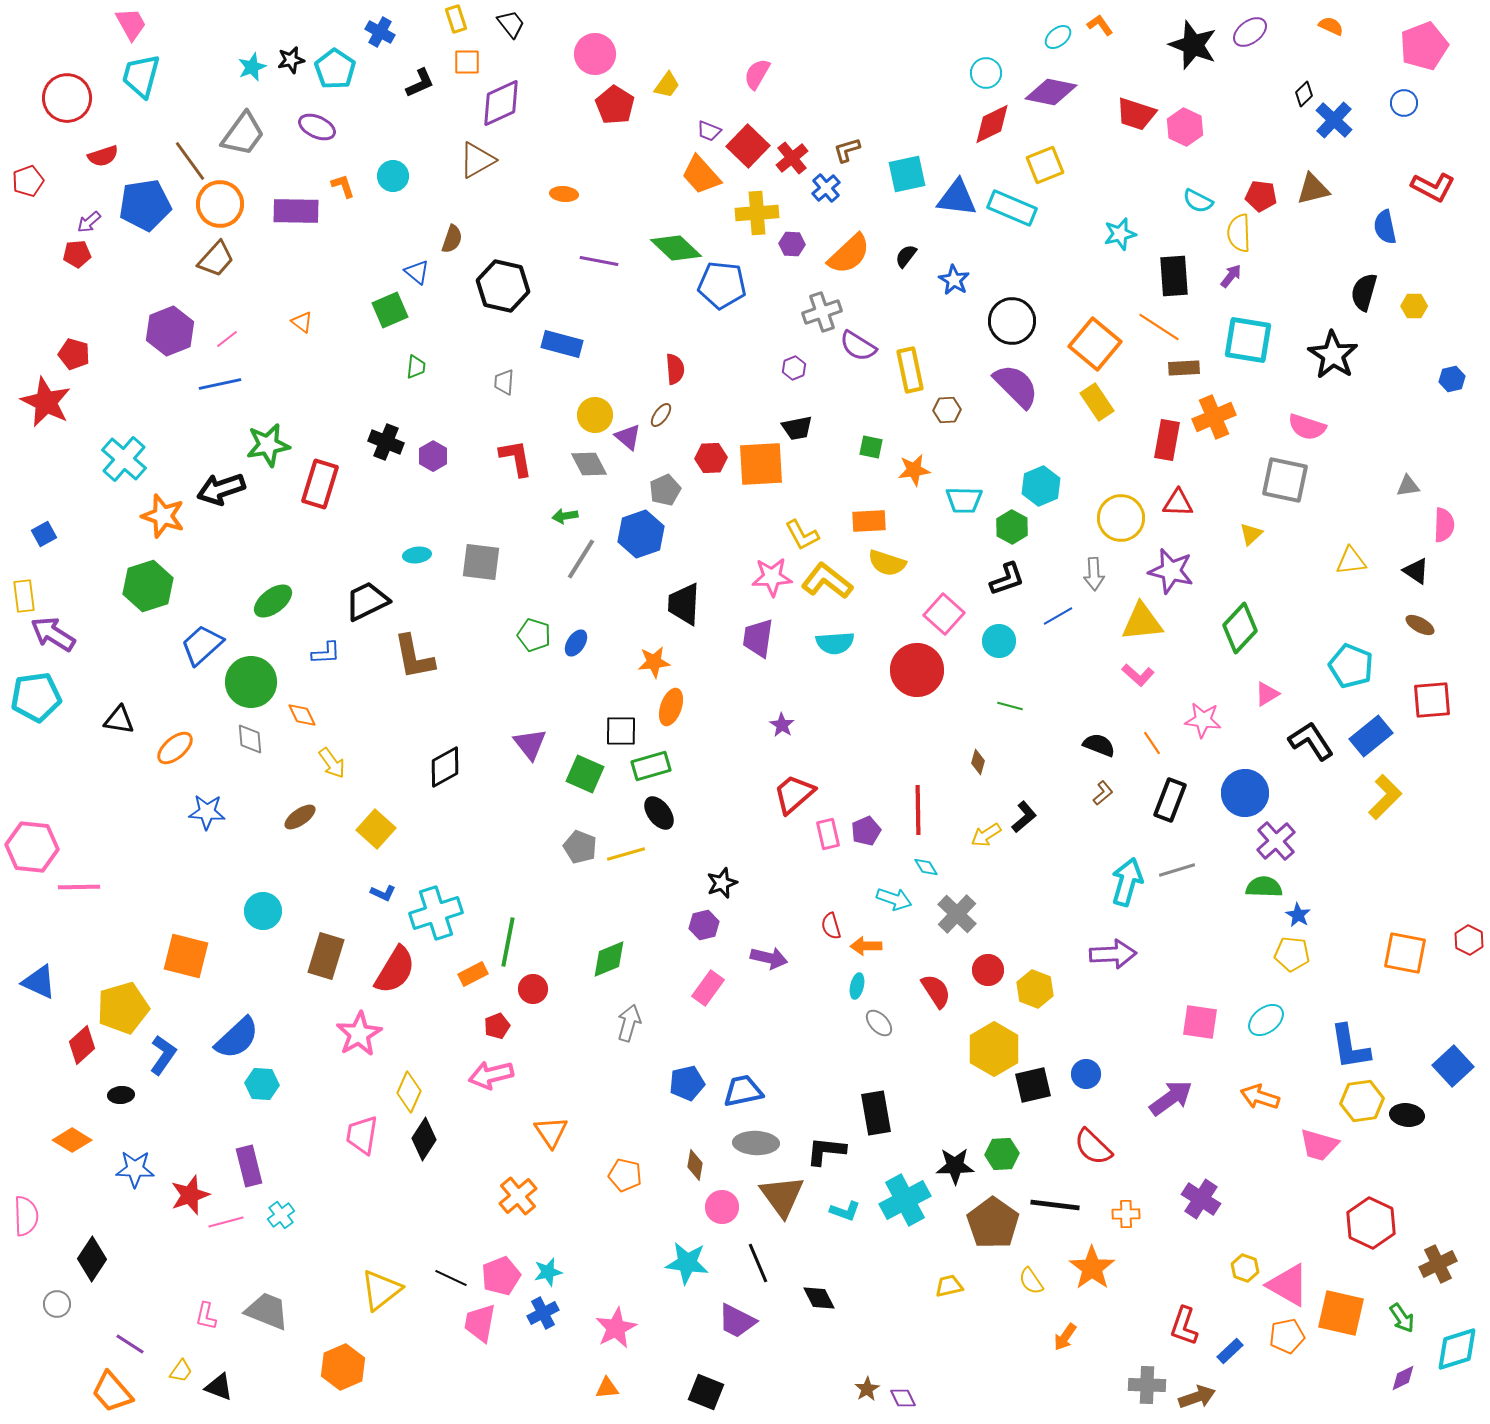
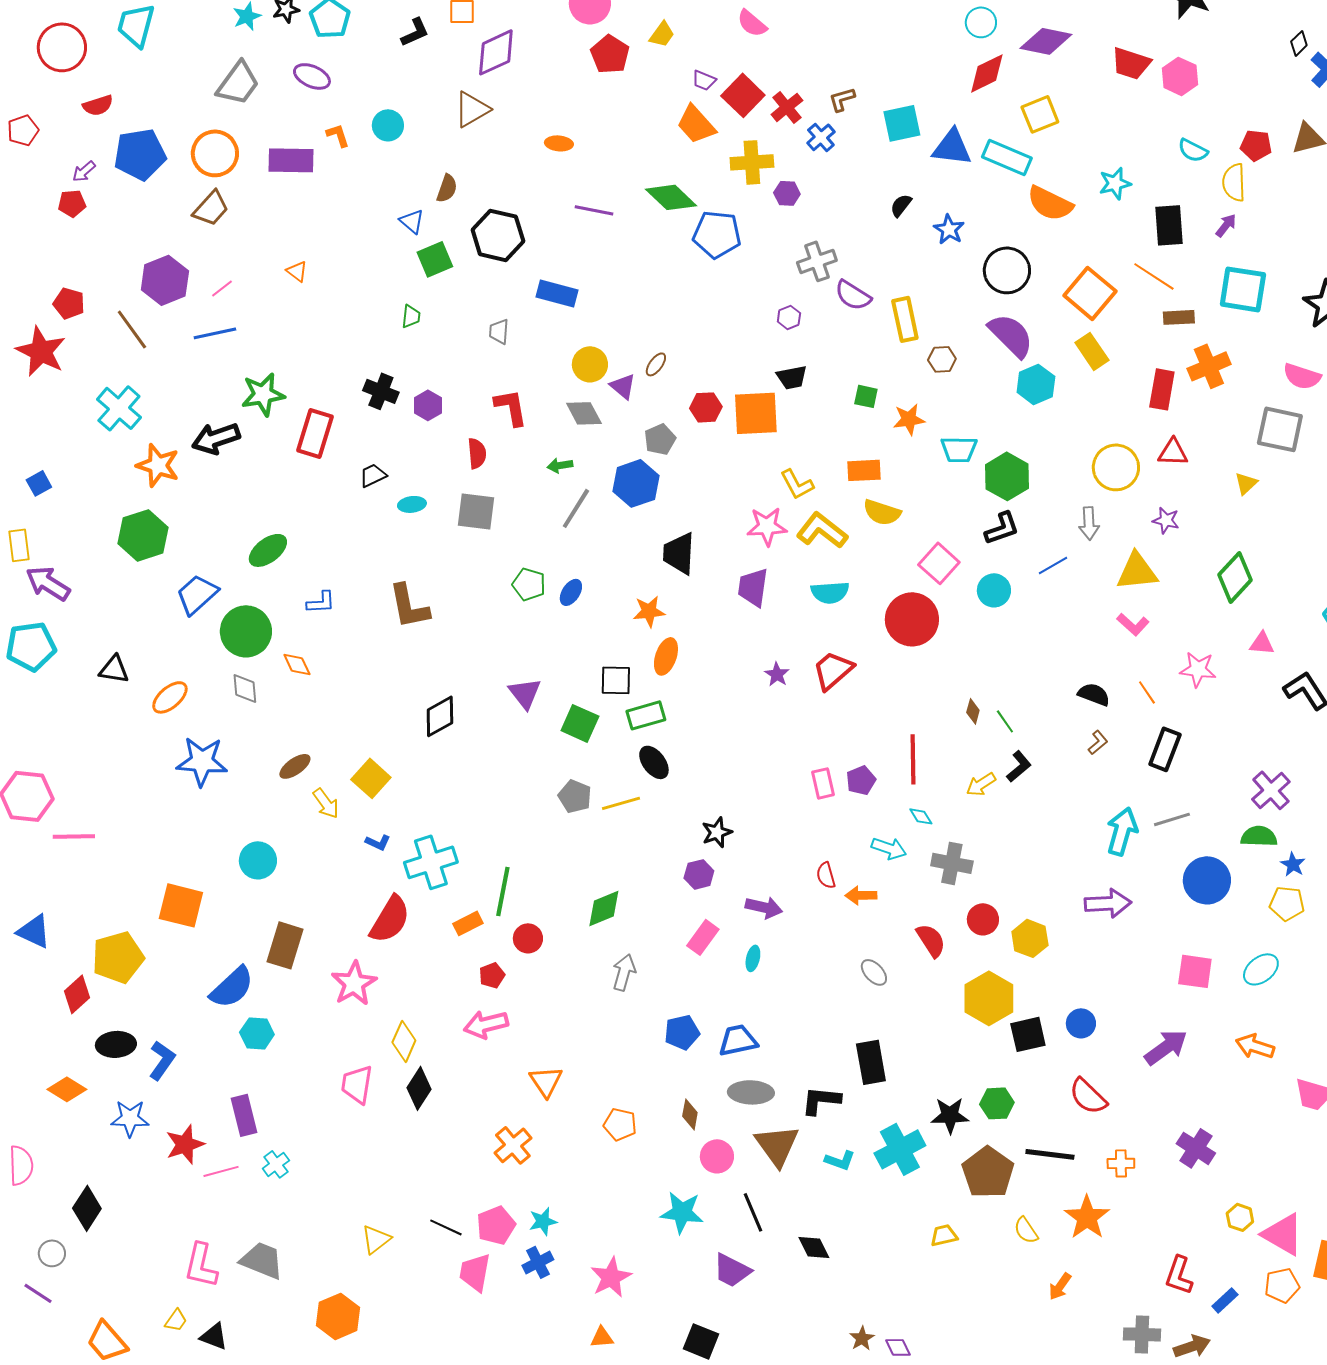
pink semicircle: (757, 74) -> (752, 23), turned -80
brown line: (190, 161) -> (132, 329), moved
orange semicircle: (849, 254) -> (1050, 203), moved, turned 69
green square: (390, 310) -> (435, 259), moved
red semicircle: (675, 369) -> (477, 453), moved
cyan hexagon: (1041, 486) -> (1036, 384), moved
green hexagon: (1012, 527) -> (1007, 476), size x1.4
purple star: (1171, 571) -> (1166, 520), size x0.6
black trapezoid: (367, 601) -> (373, 475), moved, size x0.6
pink triangle: (1267, 694) -> (1262, 643), turned 36
green line: (1010, 706) -> (1005, 721), moved, turned 40
yellow arrow: (332, 763) -> (326, 803), moved
blue circle: (1245, 793) -> (1207, 880), moved
red trapezoid: (794, 794) -> (833, 670), moved
blue star: (207, 812) -> (202, 761), size x1.4
gray cross: (957, 914) -> (952, 863), turned -33
brown rectangle: (326, 956) -> (285, 945), moved
cyan ellipse: (857, 986) -> (753, 958), moved
blue L-shape: (163, 1055) -> (162, 1060), moved
black ellipse: (121, 1095) -> (116, 1044), size x1.5
yellow triangle: (381, 1290) -> (376, 1239), size x0.7
pink L-shape: (206, 1316) -> (201, 1265), size x1.6
purple line: (130, 1344) -> (38, 1293), moved

